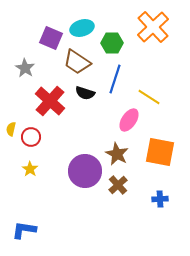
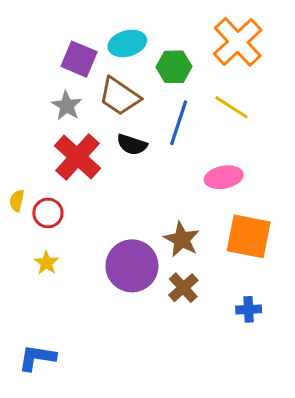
gray star: (25, 68) -> (67, 106), moved
yellow line: (149, 97) -> (231, 107), moved
pink ellipse: (129, 120) -> (224, 177), moved, turned 45

